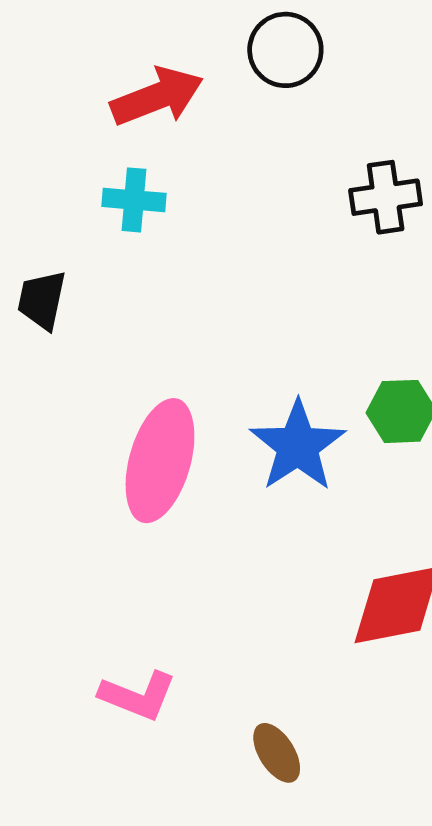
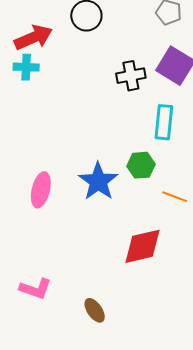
cyan cross: (134, 200) -> (26, 67), moved
pink ellipse: (160, 461) -> (41, 190), size x0.7

